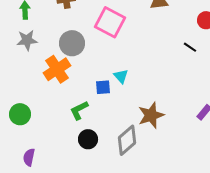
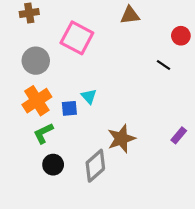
orange cross: (57, 69) -> (37, 101), moved

